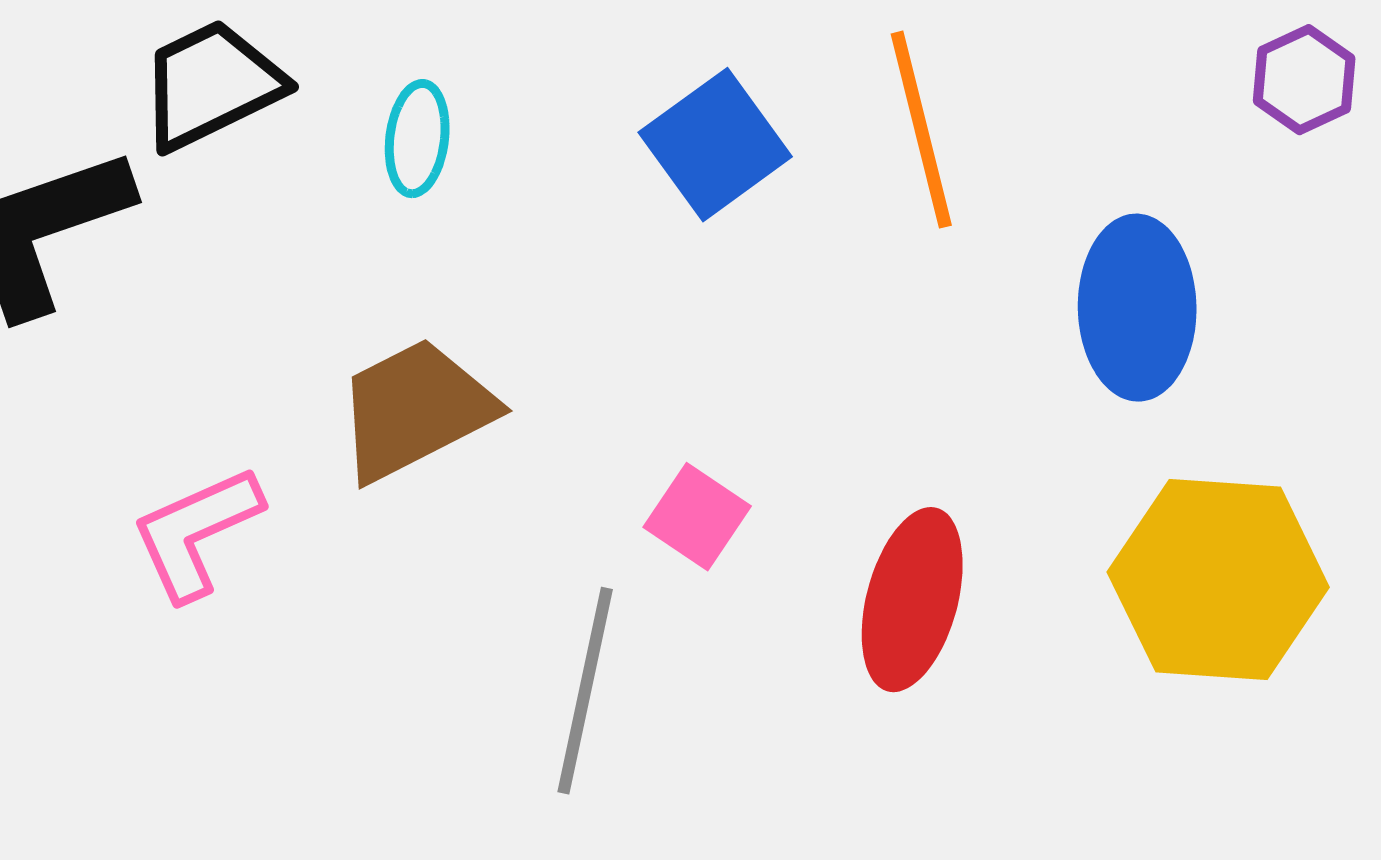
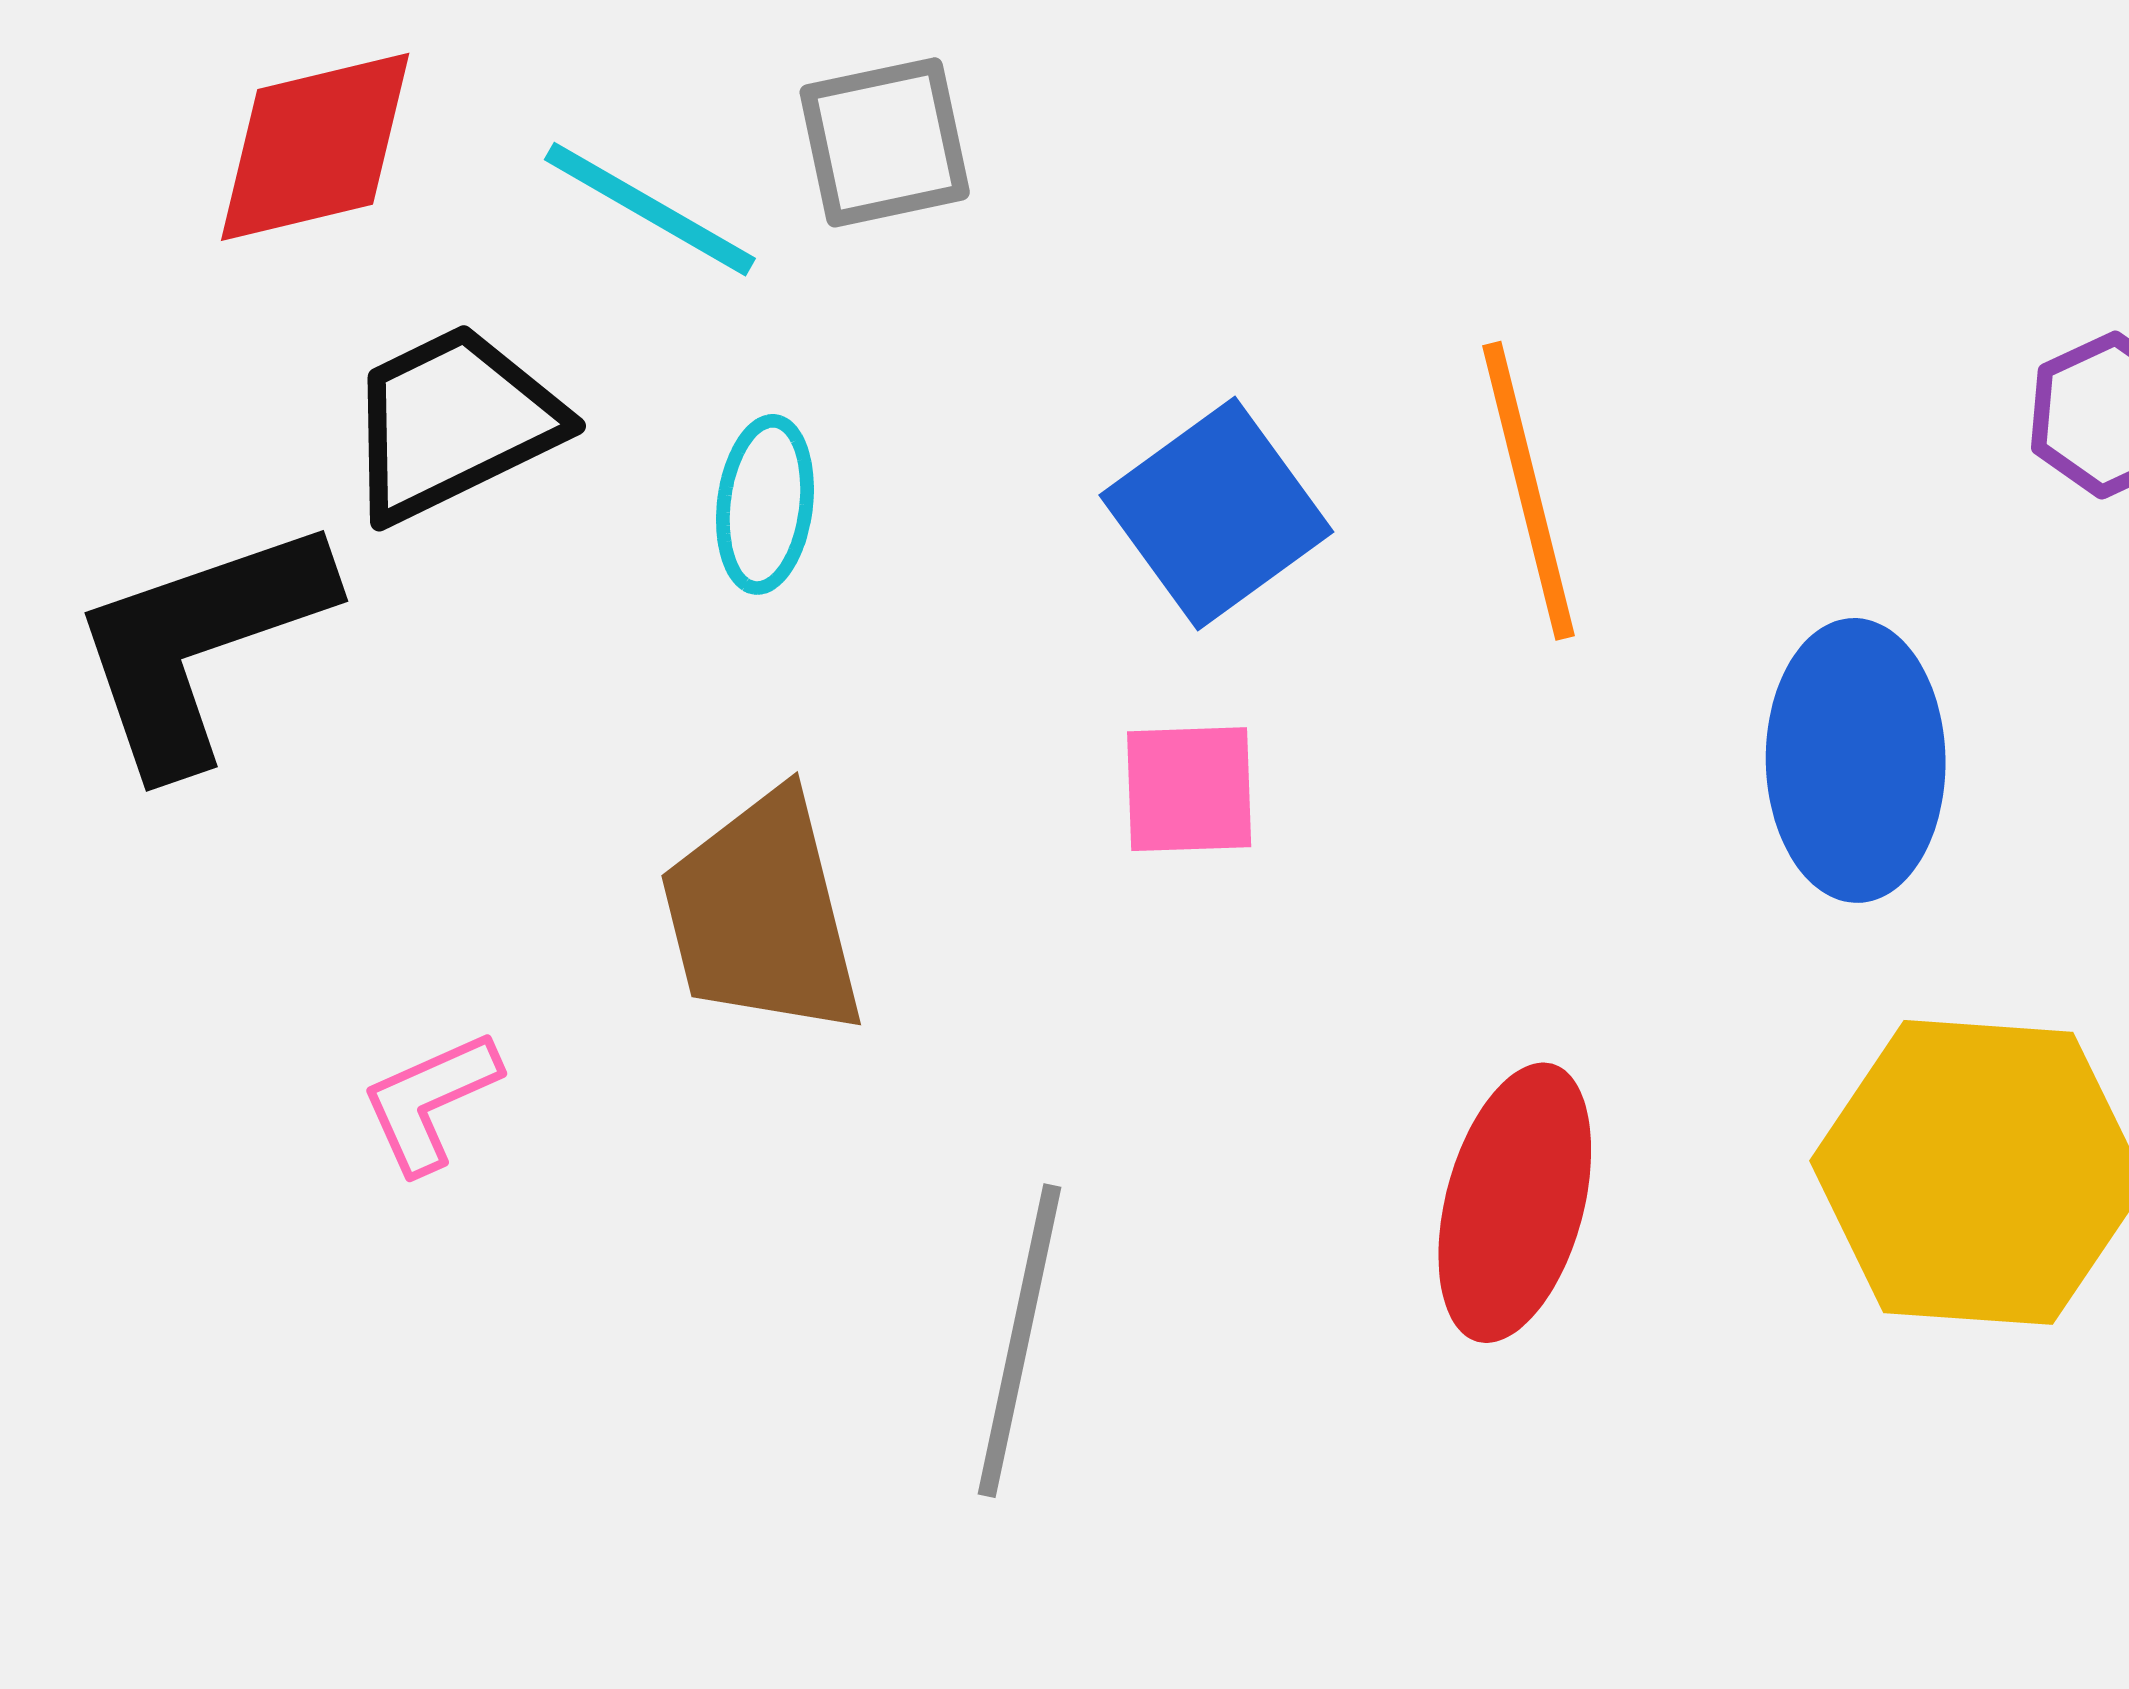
brown trapezoid: (415, 410) -> (762, 915), turned -77
pink square: (697, 517) -> (1189, 789), moved, turned -36
pink L-shape: (196, 533) -> (430, 1101), size x0.7

